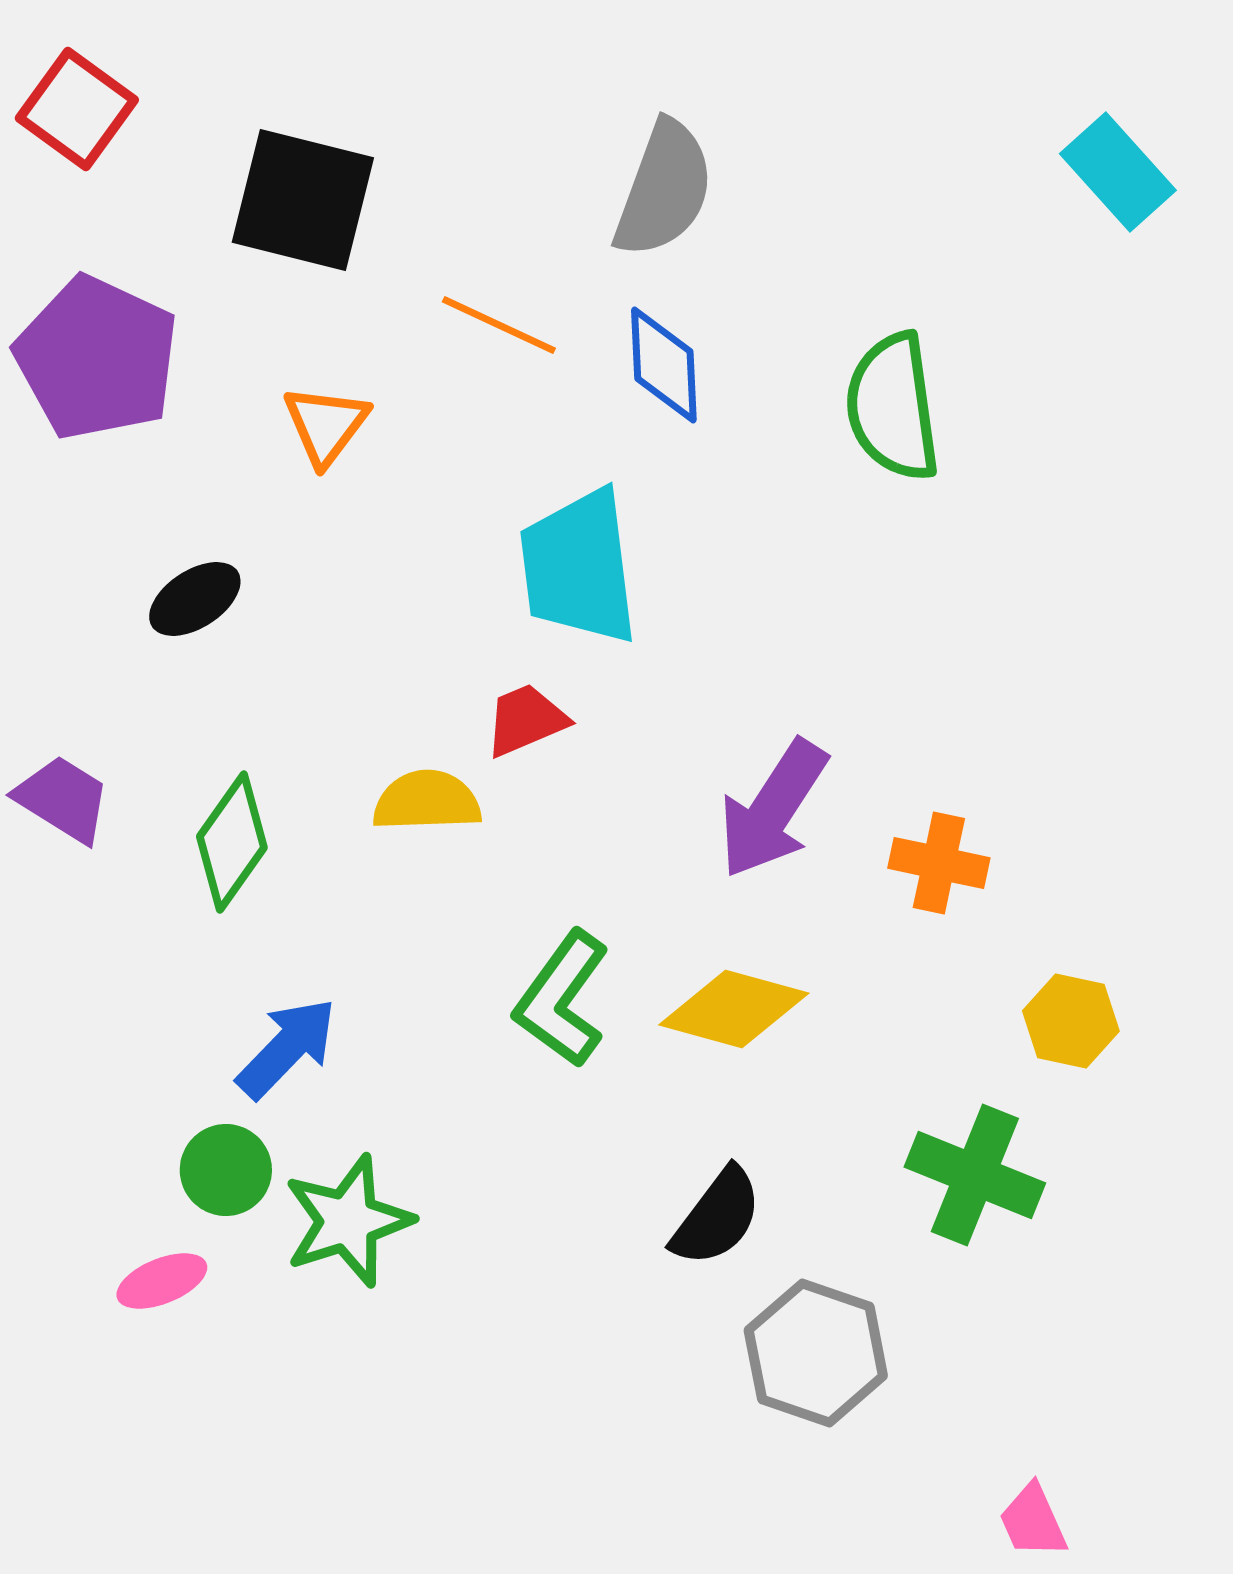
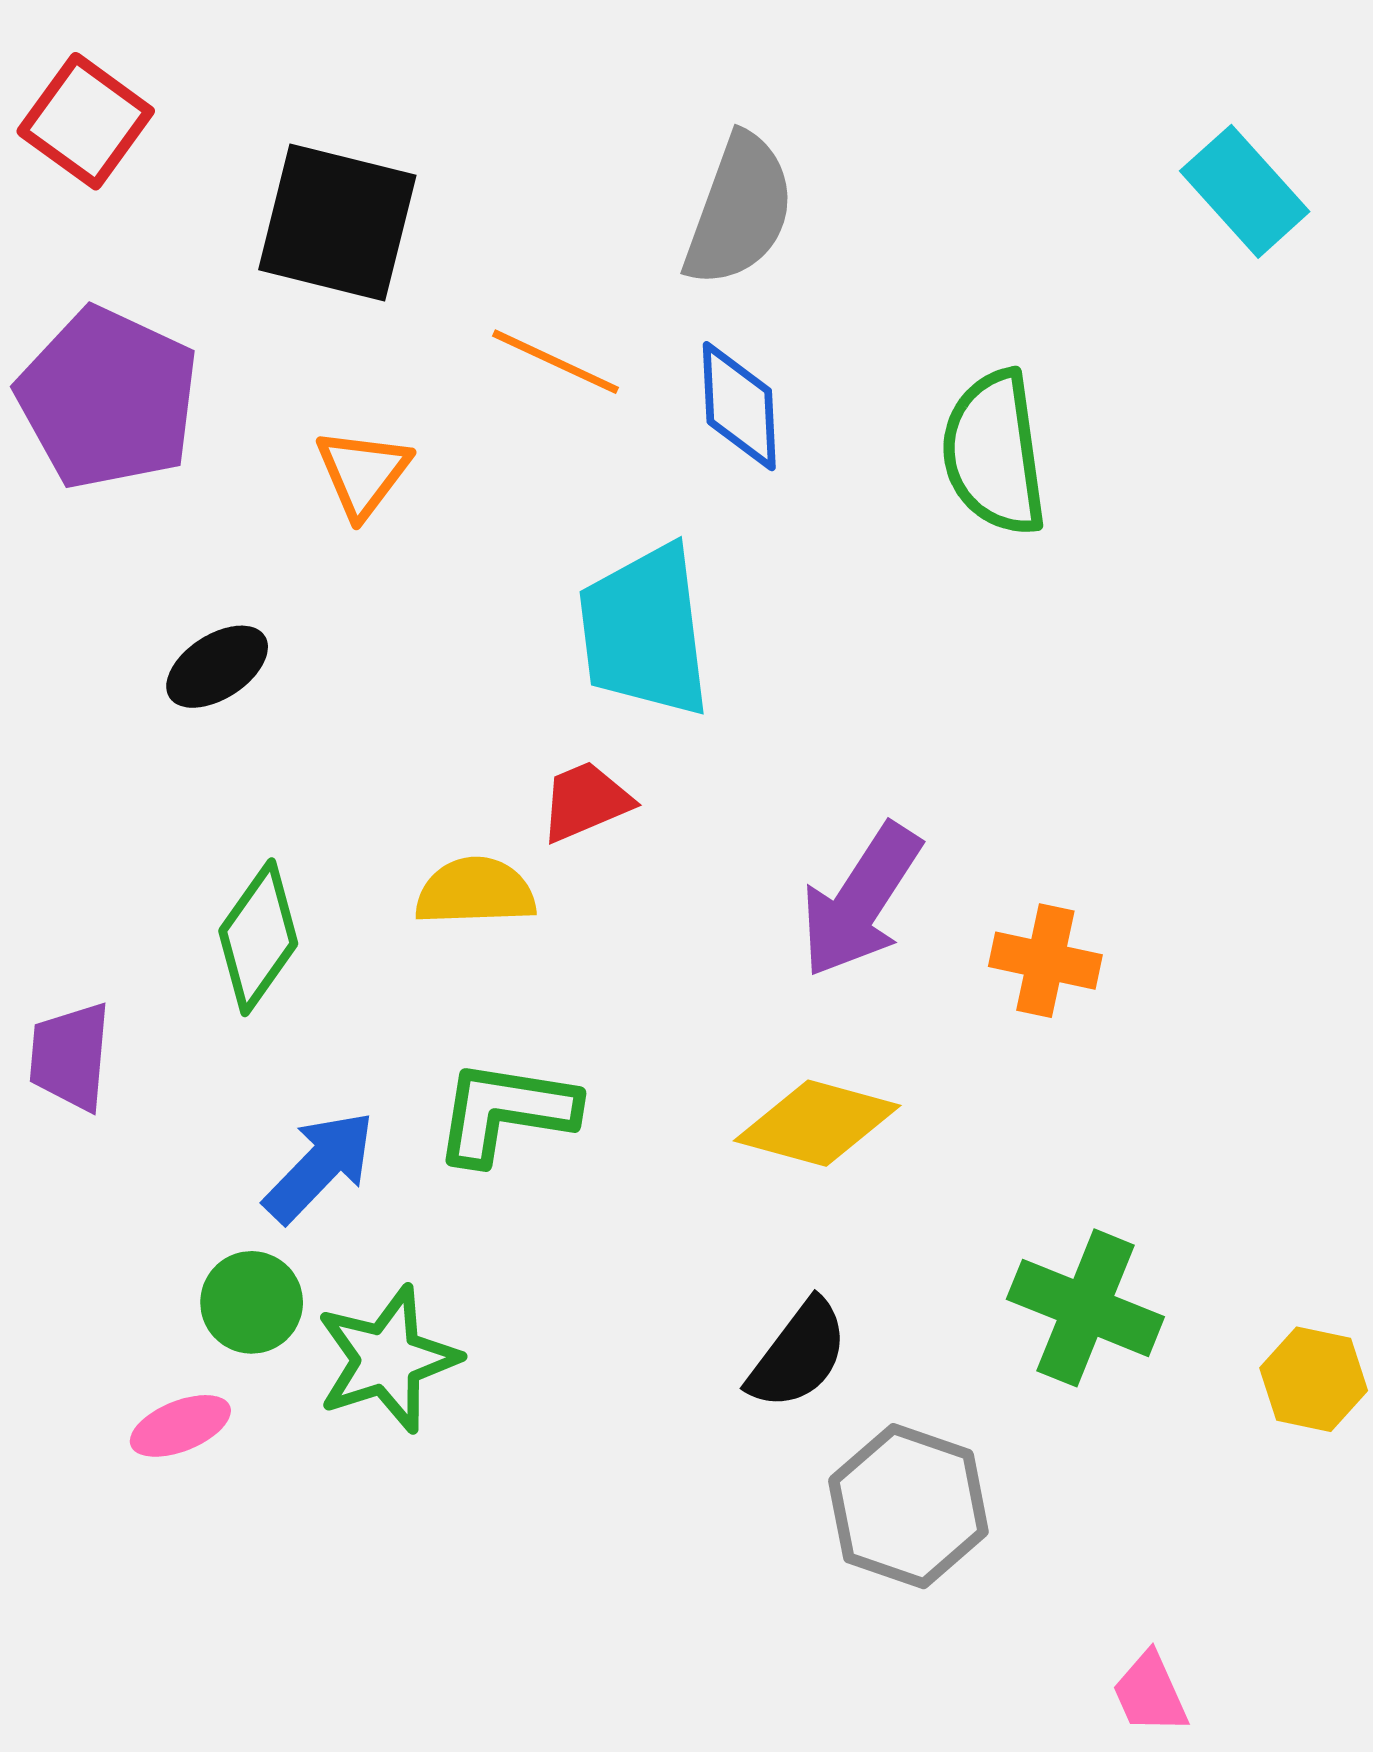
purple trapezoid: (63, 799) -> (70, 1056), moved, turned -117
green L-shape: (562, 999) -> (505, 1112), moved, turned 63
yellow hexagon: (1071, 1021) -> (1314, 1379), moved

